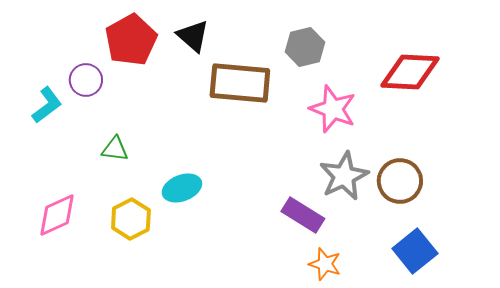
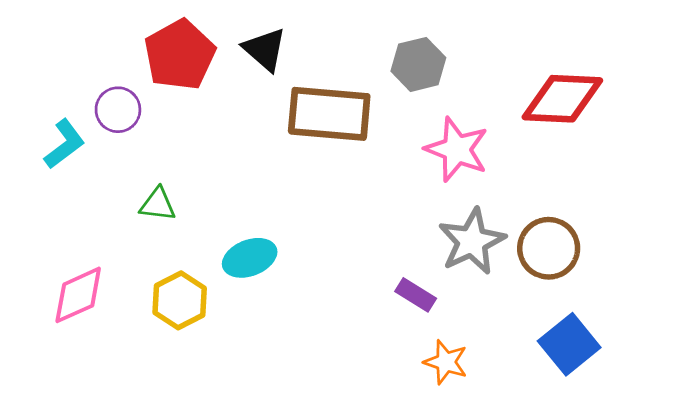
purple rectangle: (303, 215) -> (416, 295), size x0.7

